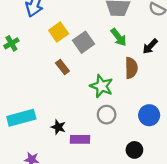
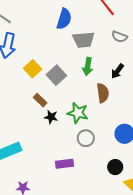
green arrow: (119, 37) -> (88, 67), turned 54
black star: (58, 127) -> (51, 117), moved

